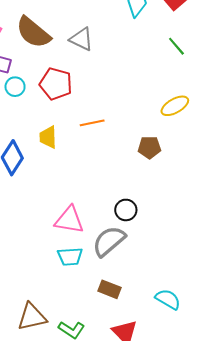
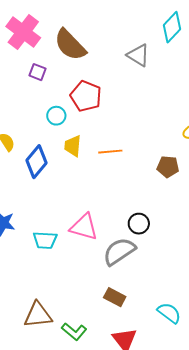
gray triangle: (81, 39) -> (138, 55), moved
cyan circle: (15, 87) -> (56, 116), moved
orange line: (92, 123) -> (110, 152), moved
cyan trapezoid: (70, 257) -> (45, 240), moved

